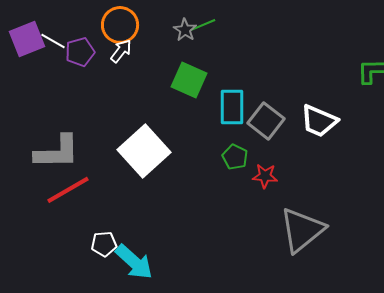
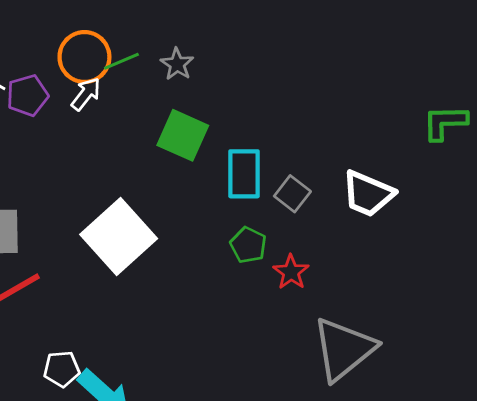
green line: (203, 25) -> (121, 61), moved
gray square: (266, 121) -> (292, 194), size x0.7
red star: (265, 176) -> (291, 272), turned 30

